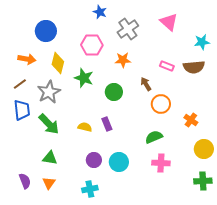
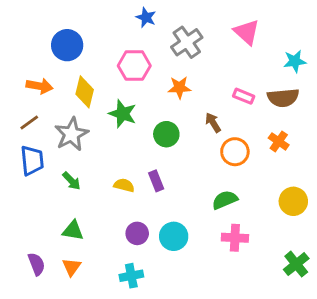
orange cross: (191, 120) -> (279, 141), moved
green arrow: (49, 124) -> (72, 181), size x0.6
yellow circle: (204, 149) -> (293, 201), moved
green cross: (203, 181) -> (296, 264), turned -36

